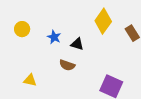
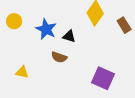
blue star: (54, 37) -> (46, 29), size x1.5

